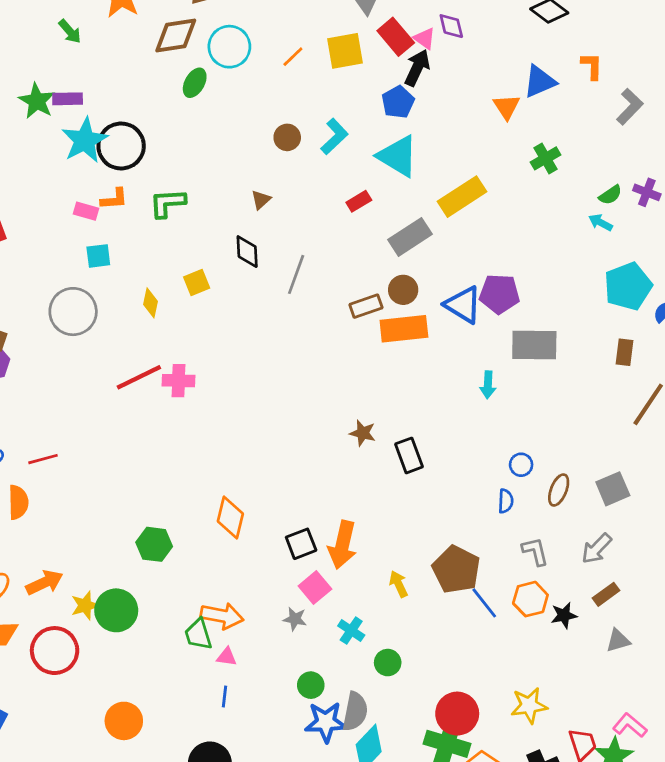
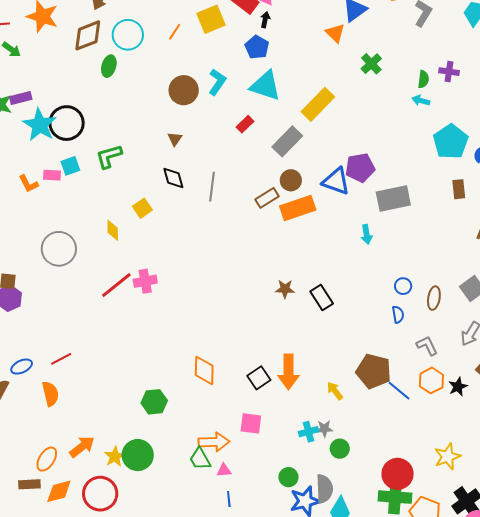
black arrow: (417, 68) -> (265, 20), size x0.6
brown circle: (287, 137) -> (184, 90), size x1.5
green semicircle: (610, 195) -> (423, 79), turned -36
orange L-shape: (114, 199) -> (28, 184), moved, turned 80
cyan square: (98, 256) -> (70, 166), moved
pink square: (315, 587) -> (251, 423), moved, turned -30
gray star: (295, 619) -> (324, 429), moved
cyan cross: (351, 631) -> (309, 432), turned -36

